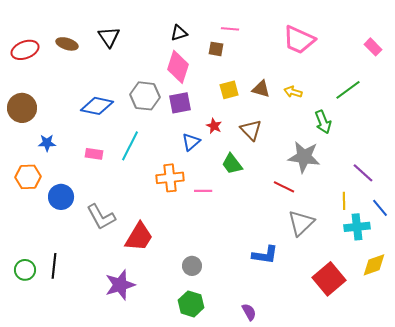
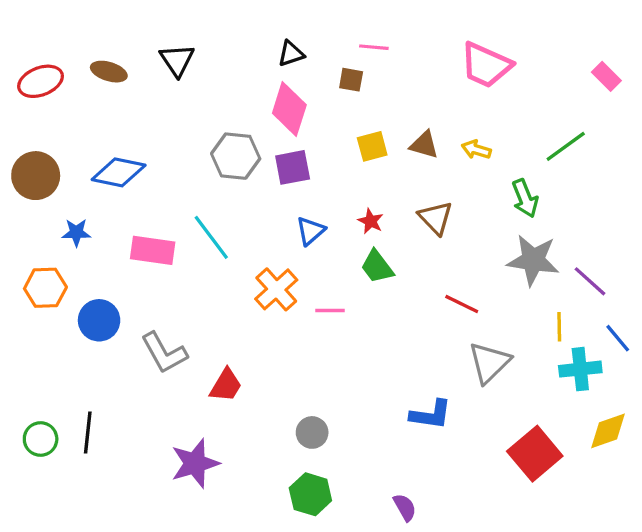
blue diamond: (97, 106) -> (119, 172), moved
red star: (214, 126) -> (371, 221), moved
brown triangle: (251, 130) -> (436, 218), moved
cyan line: (130, 146) -> (211, 237), turned -64
pink rectangle: (94, 154) -> (153, 250), size x1.5
gray star: (304, 157) -> (533, 260), moved
orange cross: (170, 178) -> (276, 289), turned -36
red trapezoid: (139, 237) -> (226, 385), size x0.7

